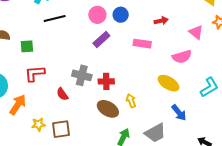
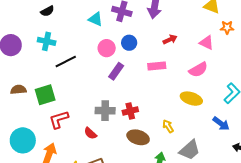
green square: (27, 46) -> (45, 95), size x1.5
yellow arrow: (131, 101) -> (168, 126), moved
blue arrow: (179, 113) -> (221, 124), moved

